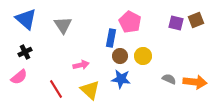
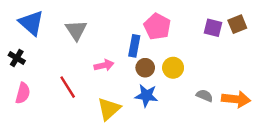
black cross: (25, 52) -> (17, 58), moved, turned -32
pink arrow: (81, 65) -> (104, 65), moved
pink semicircle: (19, 77) -> (23, 93), turned -36
red line: (56, 89) -> (68, 87), moved
yellow triangle: (90, 90) -> (109, 109), turned 35

